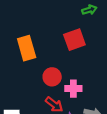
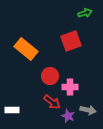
orange rectangle: (27, 48) -> (26, 49), turned -35

